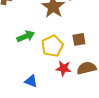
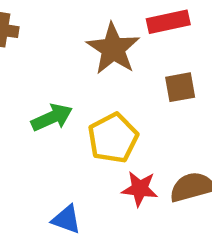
brown square: (79, 39) -> (180, 87), moved

